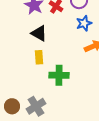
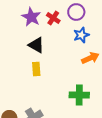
green cross: (59, 75) -> (79, 95), moved

